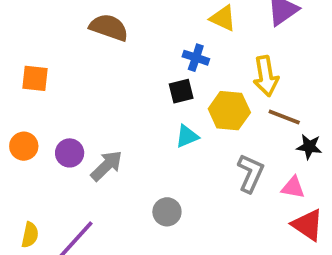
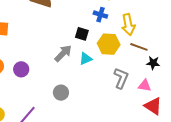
blue cross: (196, 58) -> (100, 15), moved
black square: (181, 91) -> (82, 34), turned 32
gray arrow: (107, 166) -> (63, 53), moved
gray circle: (167, 212) -> (61, 93), moved

